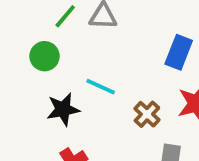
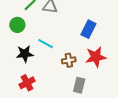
brown cross: (147, 114) -> (69, 60), turned 32

